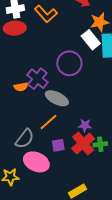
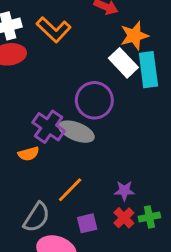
orange semicircle: (21, 87) -> (29, 154), moved
gray ellipse: (57, 98) -> (76, 132), moved
red cross: (83, 144) -> (124, 218), size x0.6

